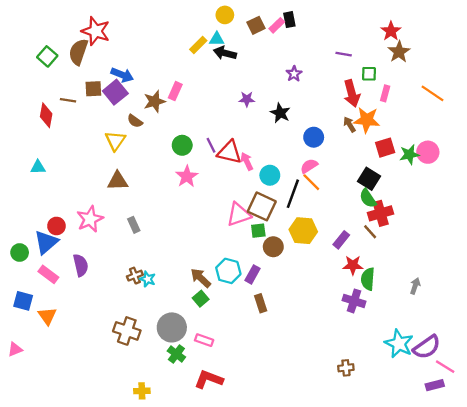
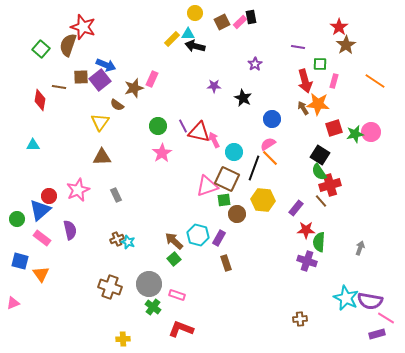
purple semicircle: (427, 347) -> (370, 301), turned 45

